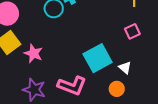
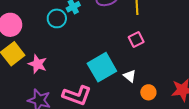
orange circle: (117, 89) -> (148, 92), moved

